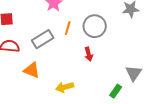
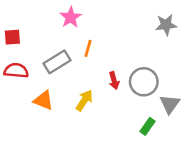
gray circle: (95, 26) -> (144, 82), moved
yellow arrow: (65, 87) -> (84, 100), moved, turned 138

